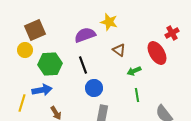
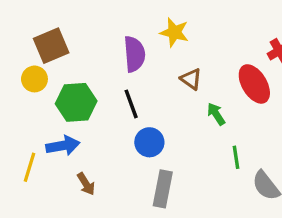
purple semicircle: (85, 35) -> (134, 54), turned 105
green arrow: (134, 71) -> (216, 114), turned 80
green line: (137, 95) -> (236, 157), moved

